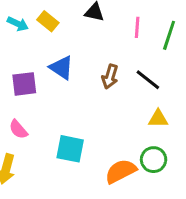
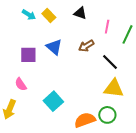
brown arrow: (110, 77) -> (86, 46), moved, turned 35
yellow triangle: (158, 119) -> (114, 88), size x1.5
cyan square: (70, 149) -> (53, 101), turned 30

